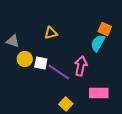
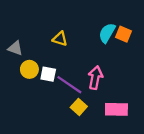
yellow triangle: (51, 33) -> (60, 39), turned 32
cyan semicircle: (98, 43) -> (107, 33), moved
yellow square: (66, 104) -> (79, 107), moved

